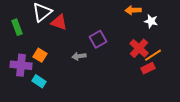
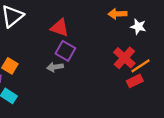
red triangle: (59, 22) -> (60, 28), moved
purple square: (98, 39) -> (65, 51), moved, turned -30

